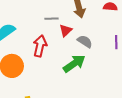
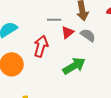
gray semicircle: (85, 41) -> (88, 35), moved

